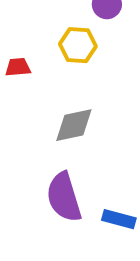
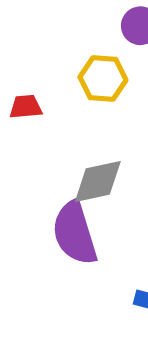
purple semicircle: (64, 197) -> (75, 233), moved

